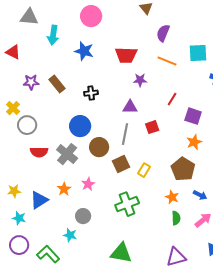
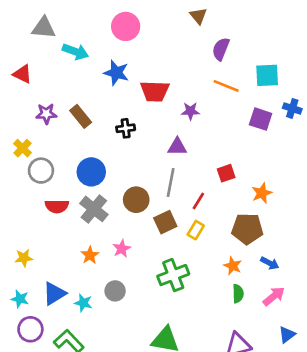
cyan arrow: (53, 35) -> (75, 52), turned -78
red trapezoid: (126, 55) -> (155, 91), moved
red line: (172, 99) -> (198, 201), moved
purple square: (193, 116) -> (261, 119), moved
blue circle: (80, 126) -> (91, 172), moved
red square: (152, 127) -> (226, 173), moved
brown pentagon: (183, 169) -> (247, 229), turned -30
blue triangle: (39, 200) -> (54, 294), moved
cyan star: (19, 218) -> (20, 299), moved
cyan star: (70, 235) -> (83, 303), moved

